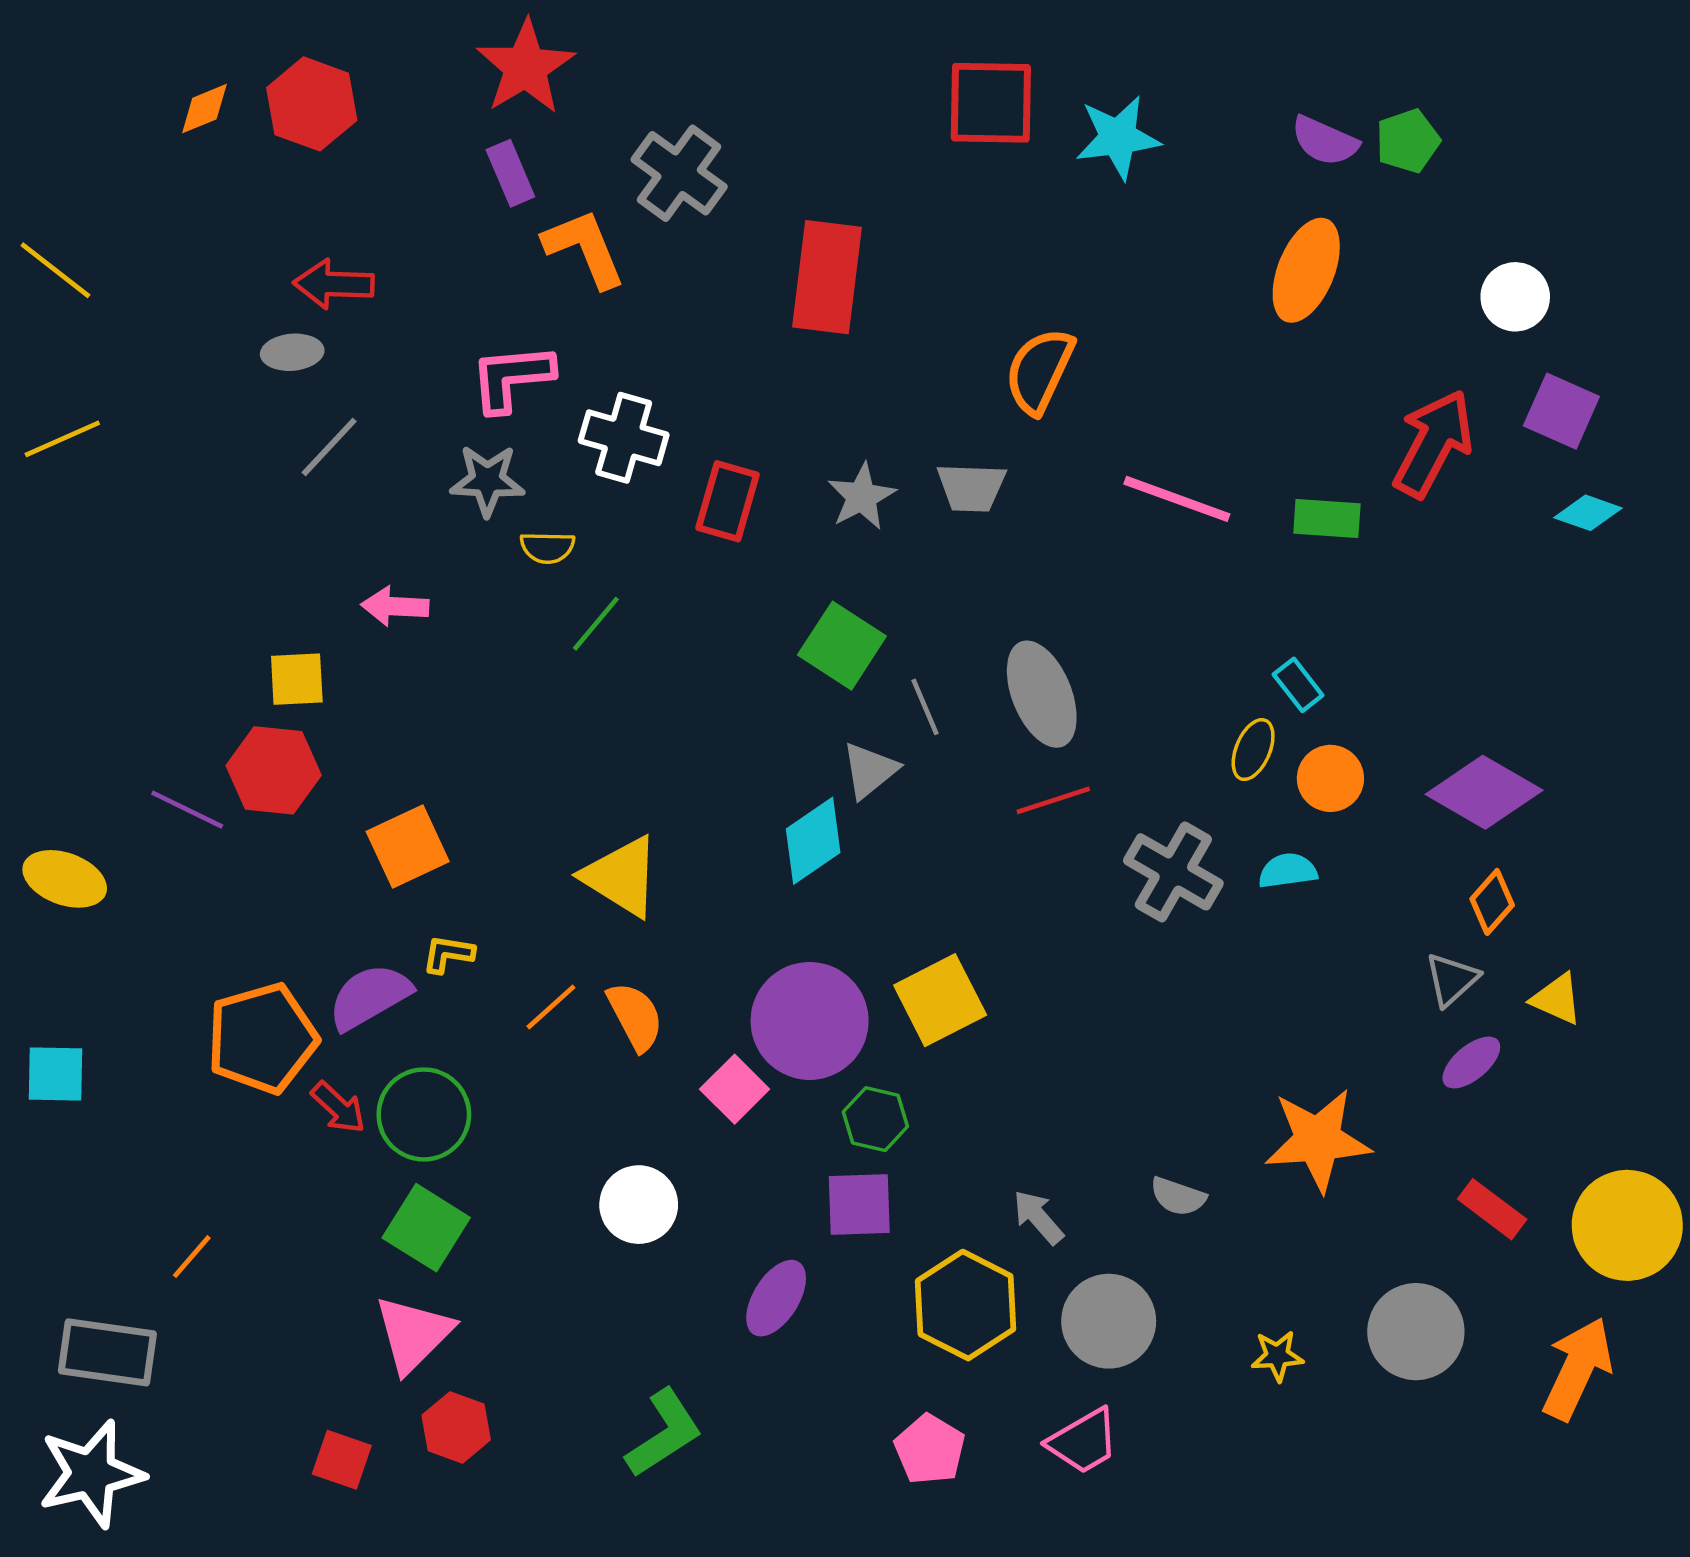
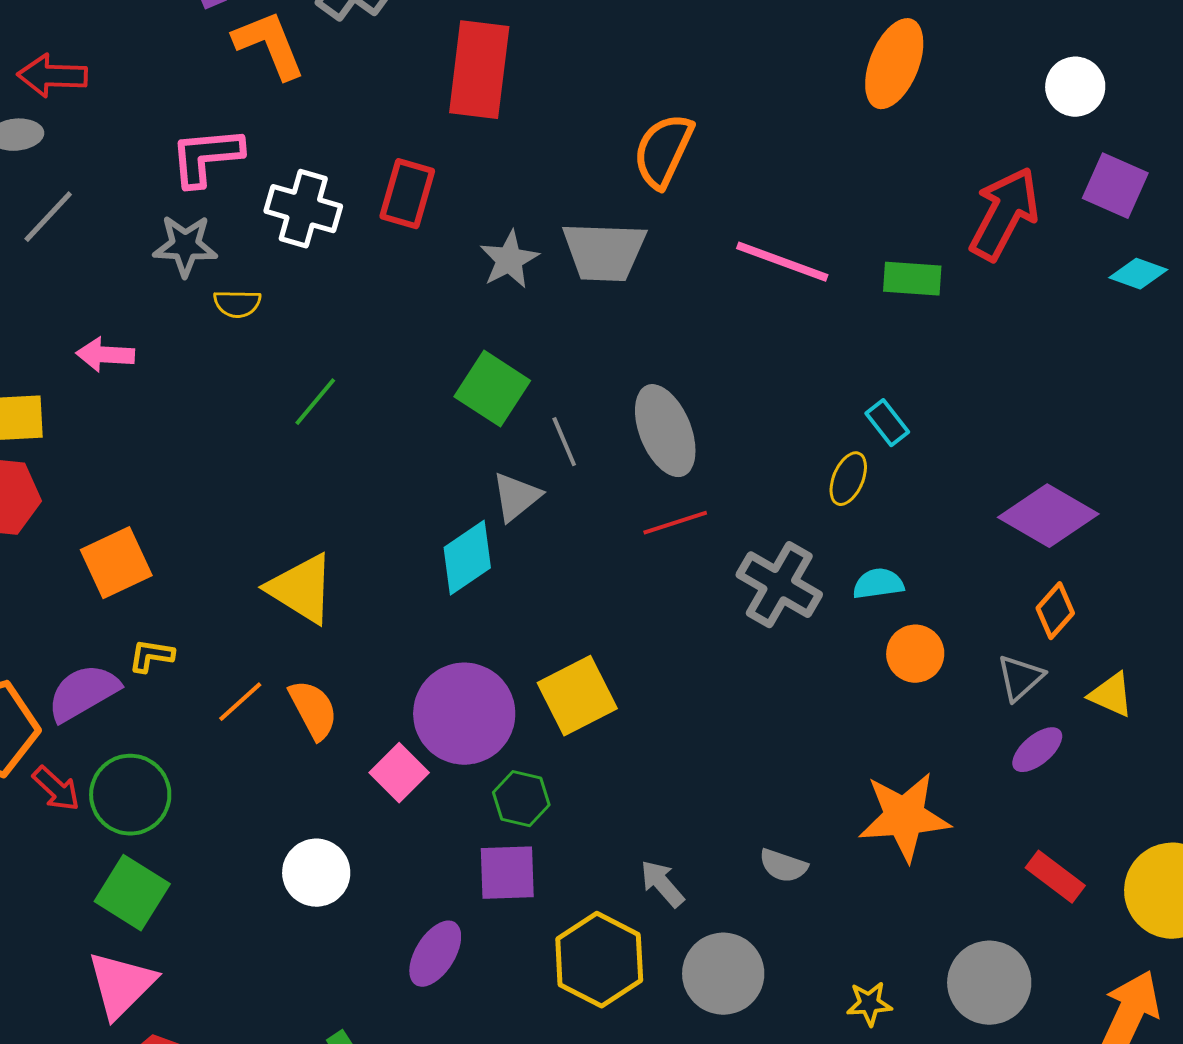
gray trapezoid: (971, 487) -> (604, 252), size x1.4
red rectangle: (728, 501) -> (407, 194), moved
green line: (596, 624) -> (315, 402), moved
orange circle: (1330, 778) -> (915, 654), moved

